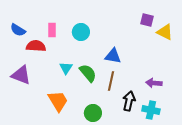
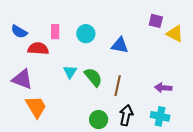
blue triangle: (113, 56) -> (120, 45), moved
orange trapezoid: (58, 101) -> (36, 107), moved
black arrow: (129, 101) -> (126, 115), moved

